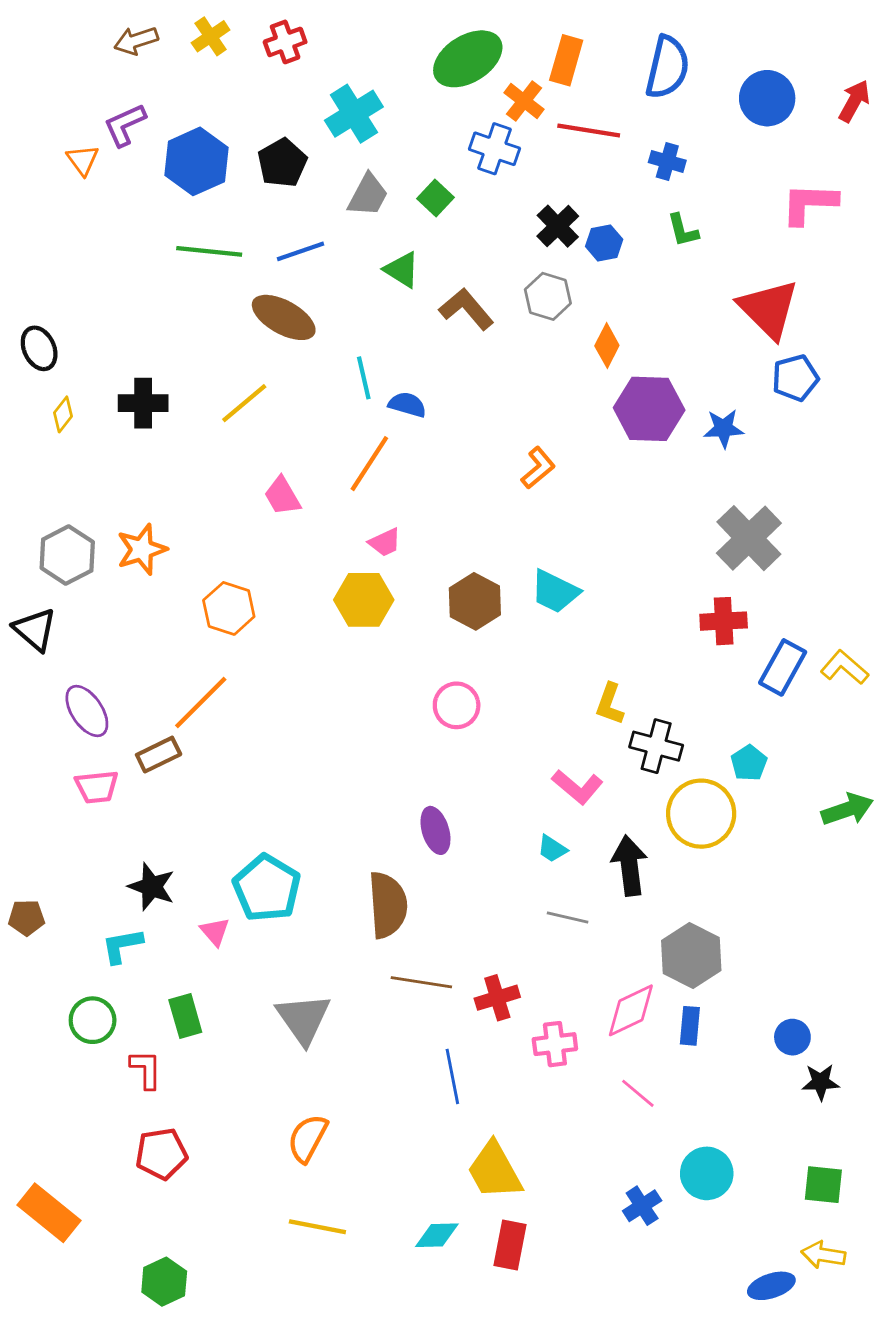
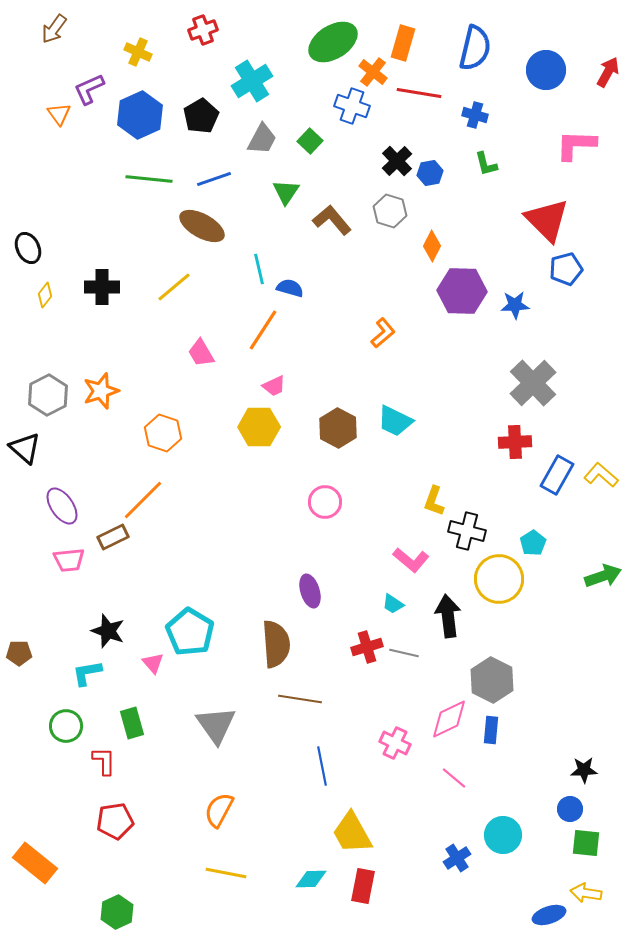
yellow cross: (211, 36) -> (138, 52), moved, turned -32
brown arrow: (136, 41) -> (54, 29), moved, turned -36
green triangle: (402, 270) -> (286, 192), turned 32
red cross: (497, 998) -> (367, 647), moved
blue circle: (792, 1037) -> (570, 809), moved
pink cross: (555, 1044) -> (395, 743), turned 32

